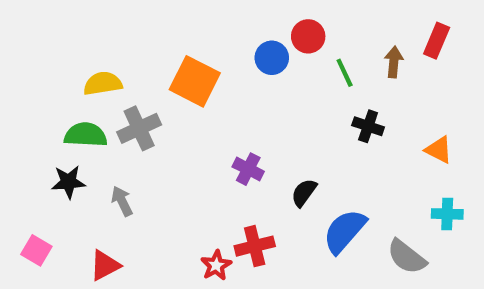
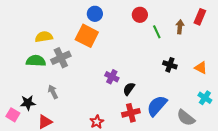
blue circle: (272, 58) -> (95, 14), moved
black cross: (368, 126) -> (170, 65), moved
black star: (68, 182) -> (28, 103), moved
black semicircle: (304, 193) -> (129, 89), moved
cyan cross: (447, 214) -> (205, 98), turned 32
red cross: (255, 246) -> (131, 113), moved

